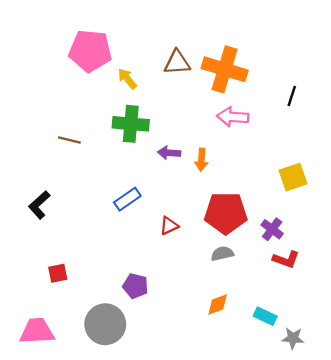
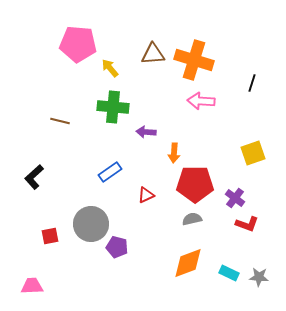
orange arrow: (201, 160) -> (174, 153), moved
orange diamond: (218, 305) -> (188, 263), size x1.6
gray circle: (105, 324) -> (91, 224), moved
pink trapezoid: (37, 331) -> (32, 286), size x0.7
gray star: (293, 338) -> (259, 277), moved

